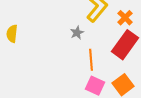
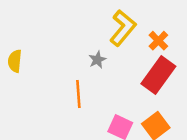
orange line: (91, 60) -> (78, 94), moved

